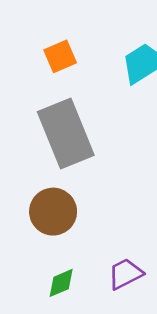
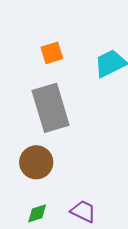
purple trapezoid: (125, 274) -> (83, 211), turned 48

